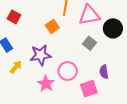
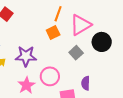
pink triangle: (89, 15) -> (81, 25), turned -30
orange square: (52, 27) -> (53, 33), moved

